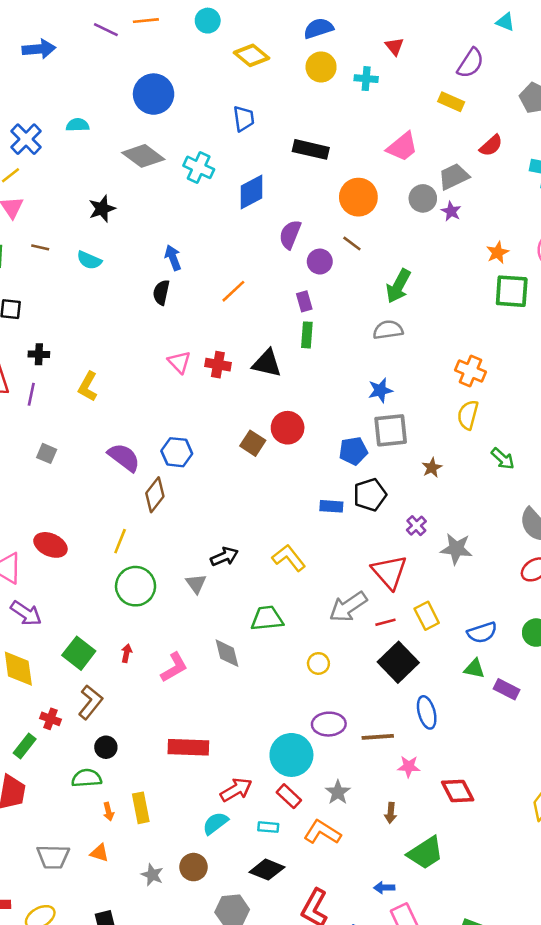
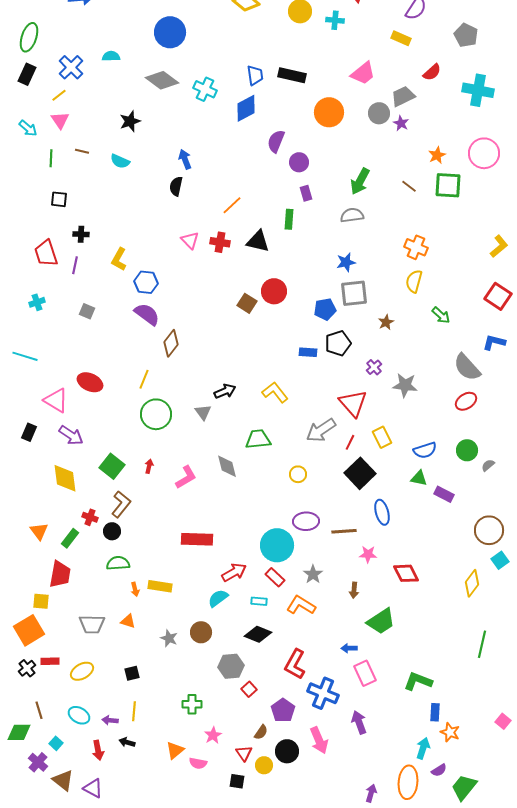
blue trapezoid: (244, 119) -> (255, 75), moved
brown line: (352, 243) -> (409, 186), moved
orange line: (233, 291) -> (232, 205), moved
purple rectangle: (304, 301) -> (306, 193), moved
blue hexagon: (177, 452) -> (146, 282), moved
red line: (385, 622) -> (350, 442), turned -49
black circle: (106, 747) -> (112, 531), moved
yellow rectangle: (141, 808) -> (160, 586), turned -70

